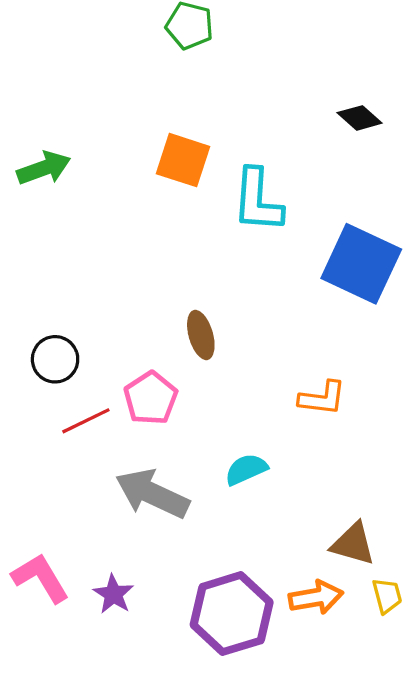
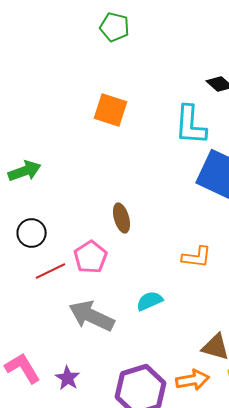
green arrow: (44, 168) -> (25, 171), moved
cyan L-shape: (258, 201) -> (191, 125), moved

